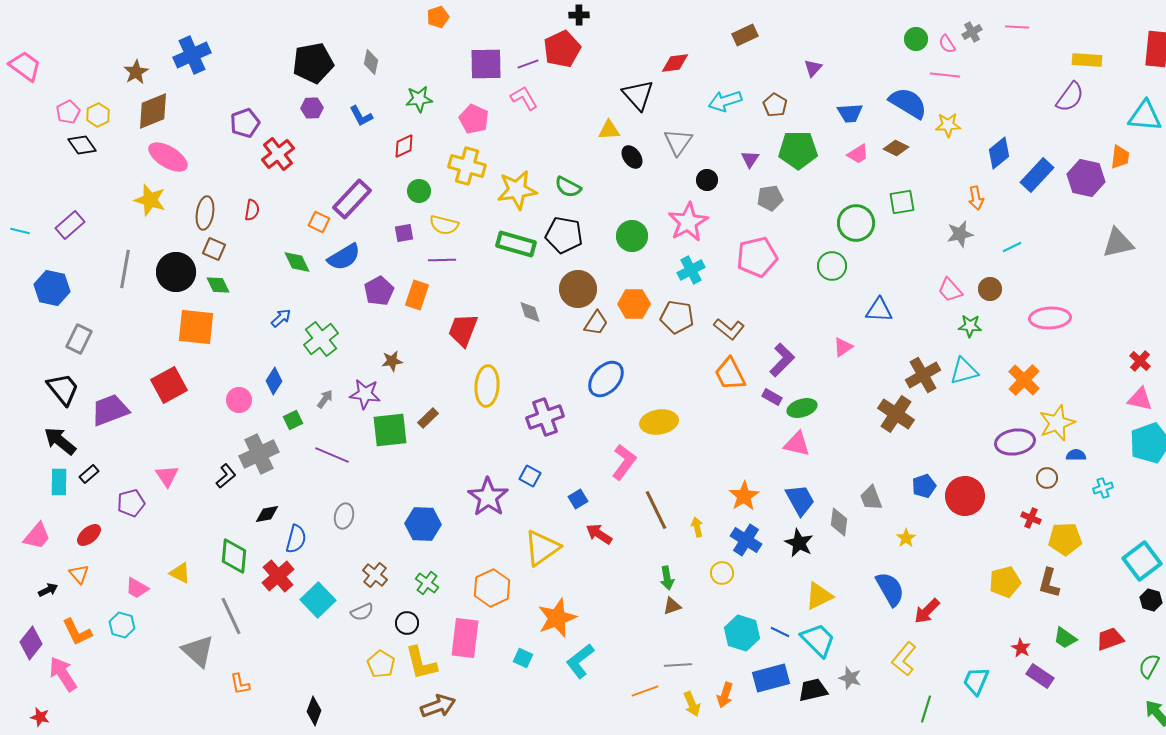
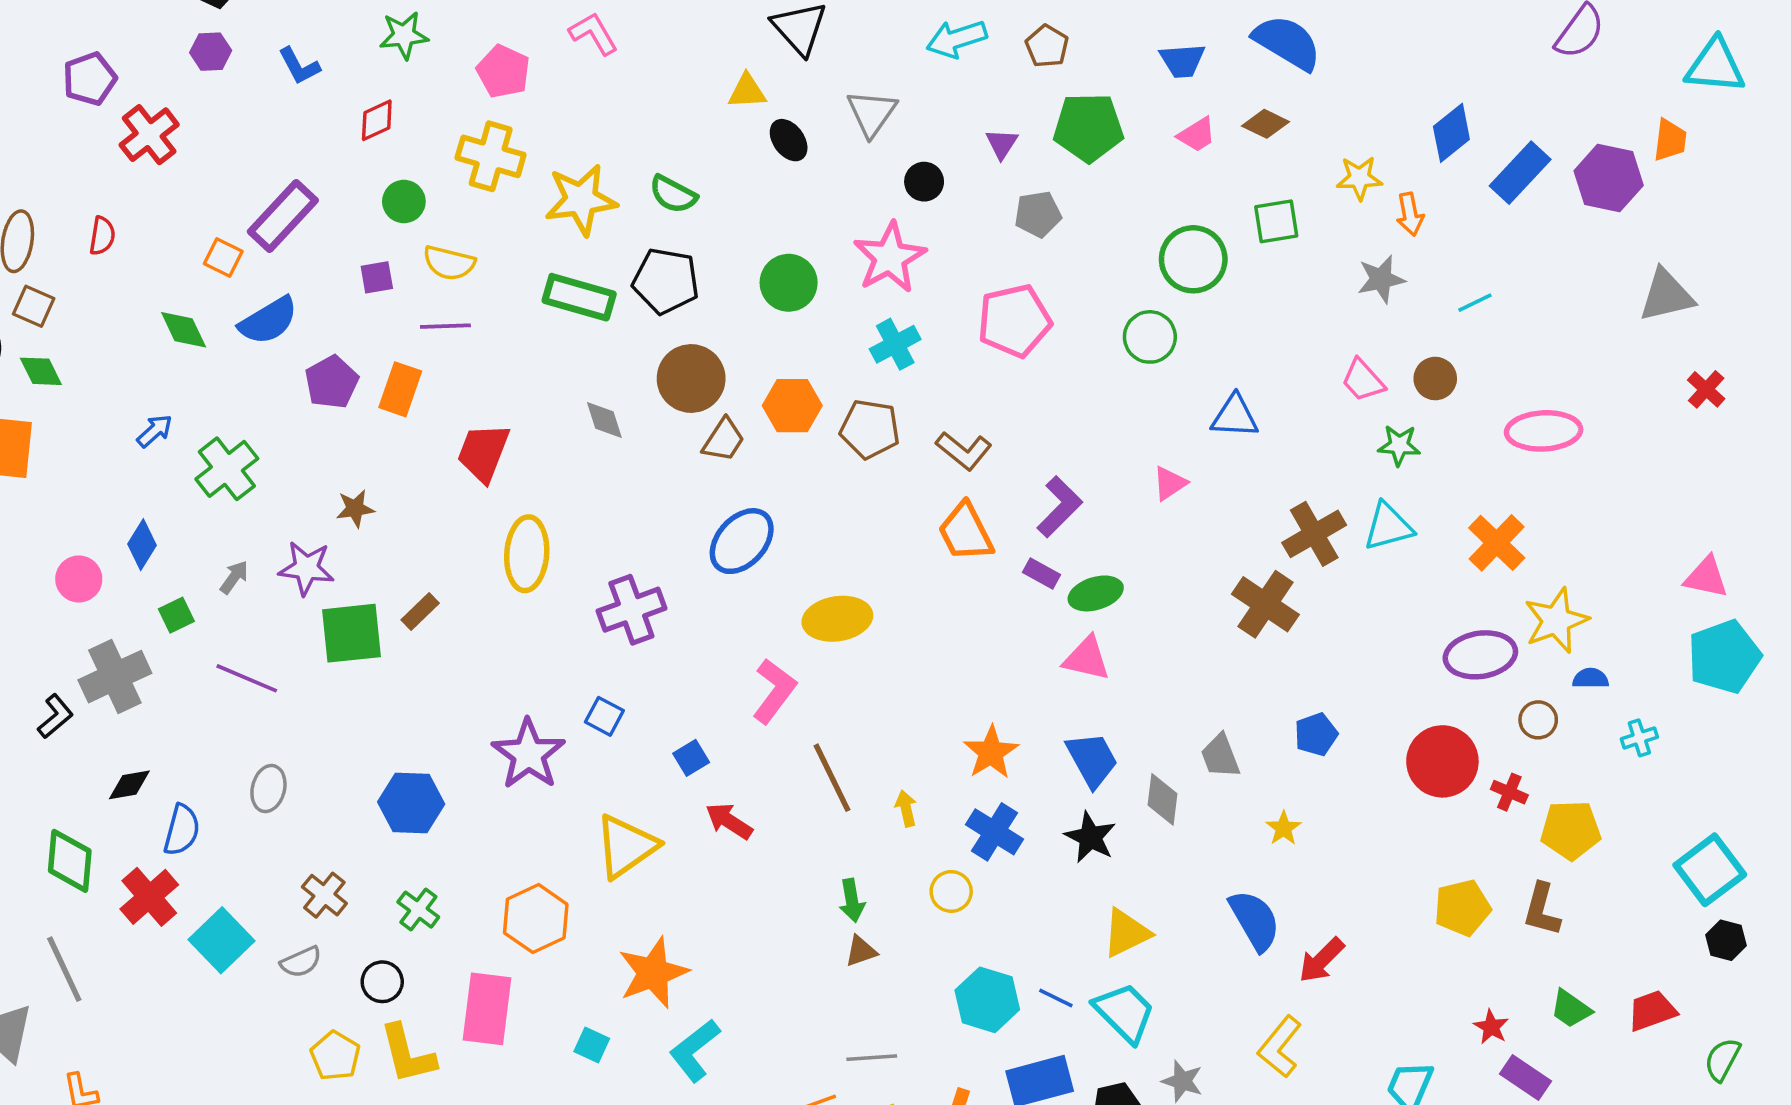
yellow star: (948, 125) -> (1359, 178), moved
red cross: (1140, 361) -> (1706, 389), moved
red circle: (965, 496) -> (1442, 761), moved

